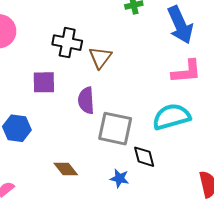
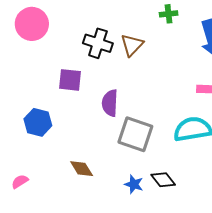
brown triangle: (100, 57) -> (132, 45), moved
black diamond: (144, 157) -> (163, 180), moved, turned -30

